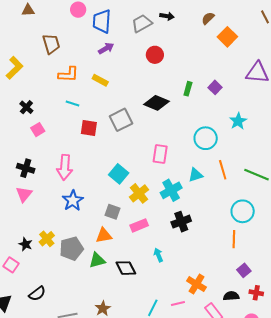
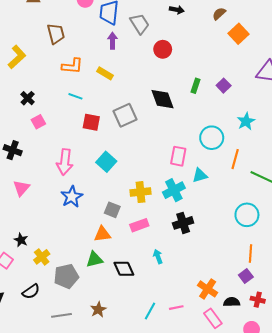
gray trapezoid: (142, 23) -> (140, 24), moved, turned 85
purple arrow: (106, 48) -> (112, 41), turned -63
black diamond: (157, 103) -> (162, 99), turned 45
pink rectangle: (160, 154) -> (178, 156), moved
black cross: (26, 168) -> (13, 150), moved
orange line: (223, 170) -> (235, 159), moved, turned 30
cyan square: (119, 174) -> (106, 162), moved
yellow cross: (139, 193) -> (141, 192), turned 30
yellow cross: (47, 239) -> (42, 257), moved
orange line: (234, 239) -> (250, 254), moved
gray pentagon: (71, 249) -> (66, 276), moved
orange cross: (197, 284) -> (208, 289), moved

